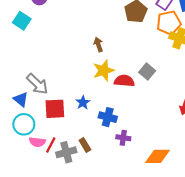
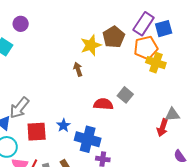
yellow star: (104, 70) -> (91, 45), moved
gray arrow: (37, 84) -> (19, 108), turned 85
blue cross: (108, 117) -> (88, 139), size x1.4

